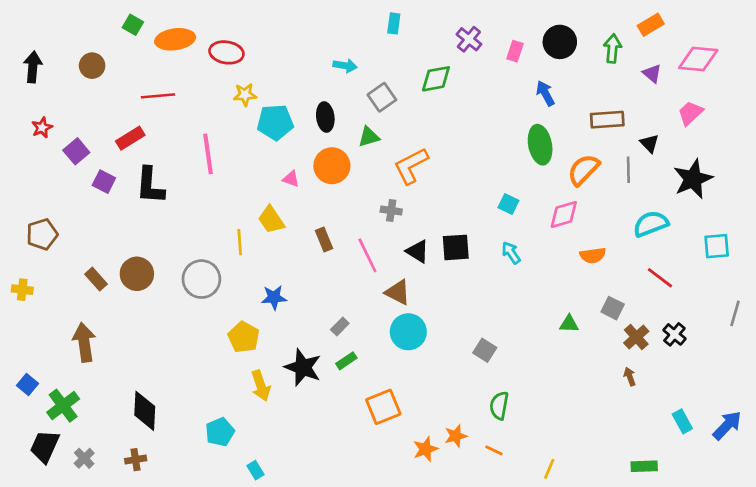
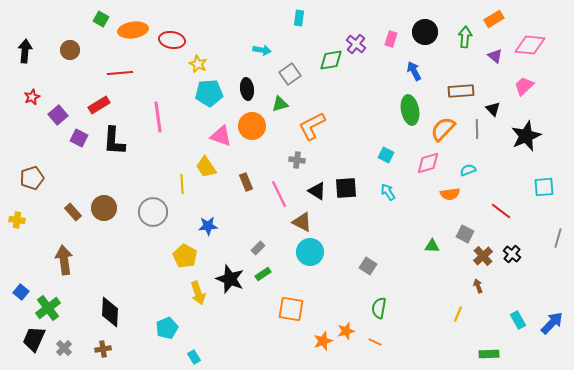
purple cross: (469, 39) -> (356, 44), moved
yellow star: (245, 95) -> (198, 64), moved, turned 30
pink triangle: (291, 179) -> (221, 136), size x1.6
cyan semicircle: (651, 224) -> (468, 170), moved, size x0.6
orange square: (383, 407) -> (291, 309), turned 32
yellow line: (549, 469) -> (458, 314), moved

